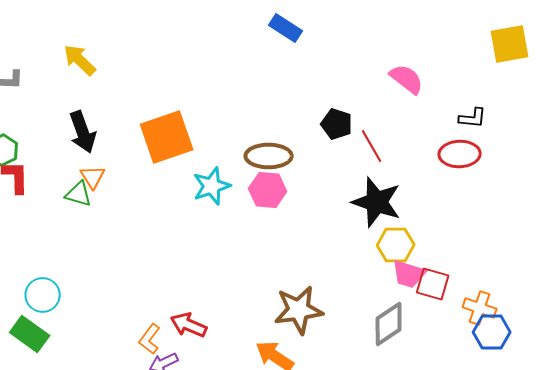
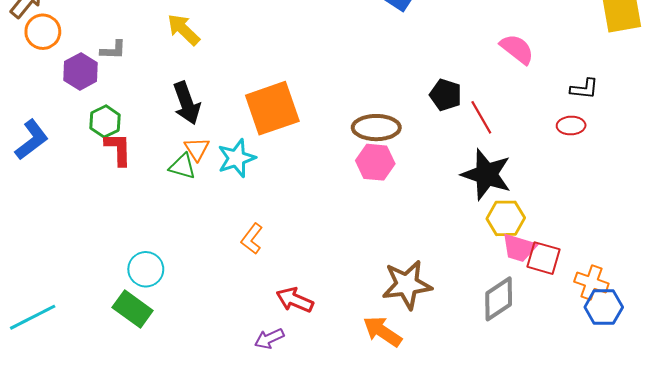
red ellipse: (460, 154) -> (571, 126), size x0.7
cyan star: (212, 186) -> (237, 158), moved
orange L-shape: (150, 339) -> (252, 239), moved

